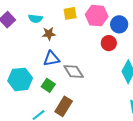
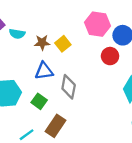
yellow square: (70, 13) -> (63, 44), moved, turned -32
cyan semicircle: (35, 19) -> (17, 34), moved
gray diamond: (74, 72) -> (69, 87), turned 40

